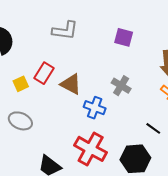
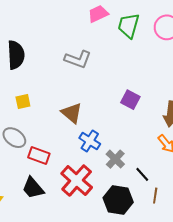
purple square: (124, 37) -> (130, 100), moved
red rectangle: (44, 73) -> (39, 156), moved, turned 65
gray cross: (121, 86) -> (115, 159), moved

